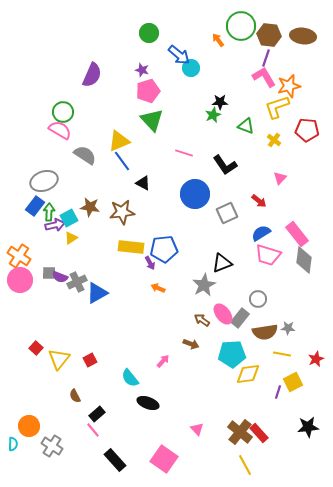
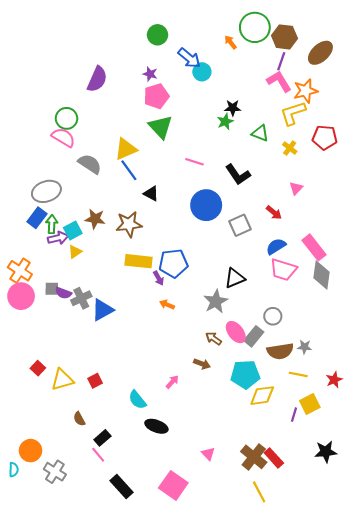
brown ellipse: (303, 36) -> (320, 53), moved, turned -50
yellow triangle: (59, 359) -> (62, 380), turned 35

